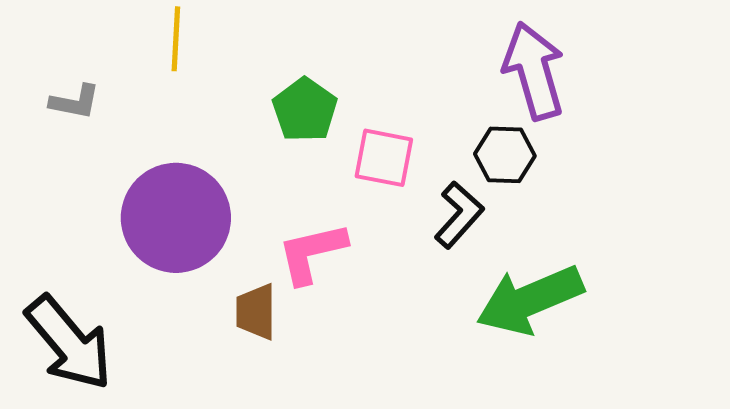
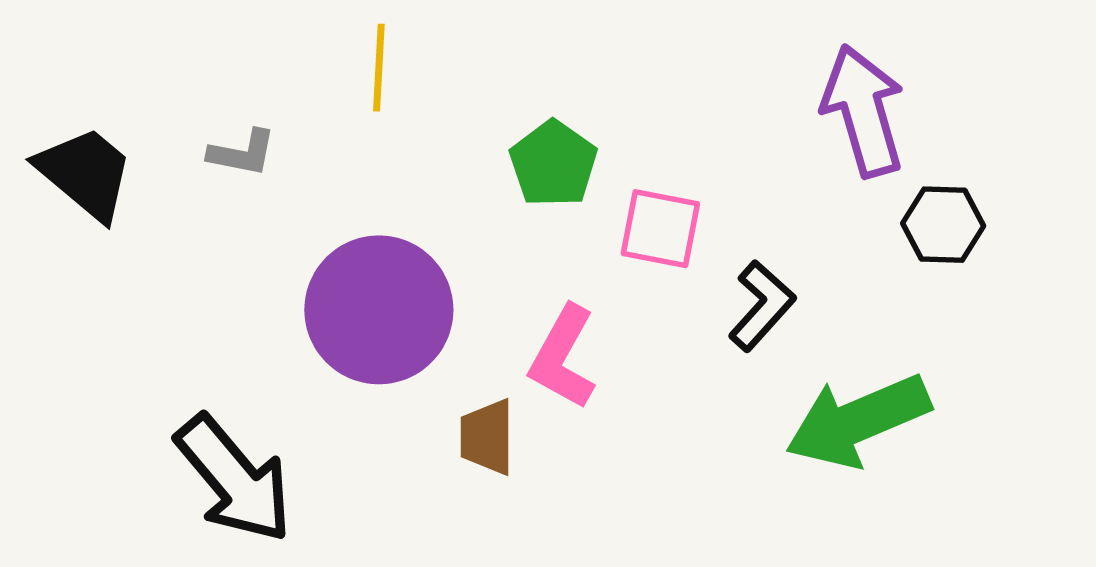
black hexagon: (505, 155) -> (943, 225), moved
pink L-shape: (312, 253) -> (563, 357), turned -48

